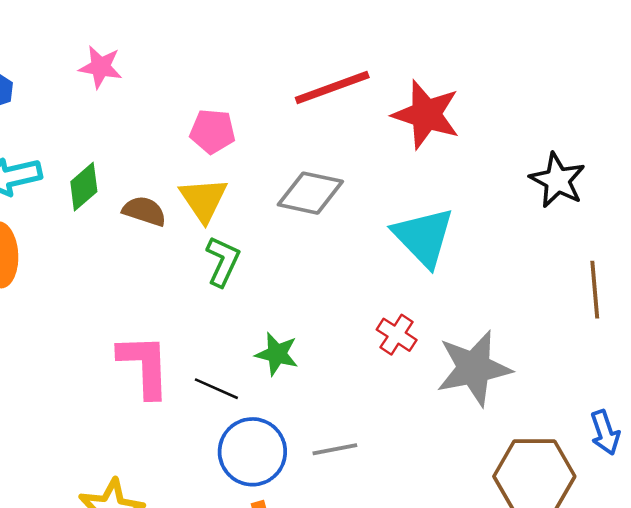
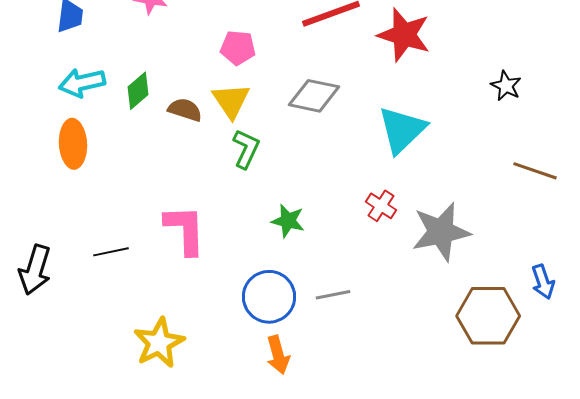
black star: (557, 180) -> (506, 86), size x0.7
cyan triangle: (424, 237) -> (402, 130), turned 30
brown line: (595, 290) -> (535, 171), turned -66
black line: (216, 389) -> (111, 252), moved, turned -36

